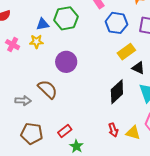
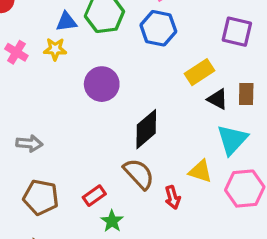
blue hexagon: (116, 23) -> (158, 28), moved
brown semicircle: (48, 89) -> (139, 174), moved
black diamond: (117, 92) -> (146, 129), moved
yellow triangle: (133, 133) -> (200, 171), moved

